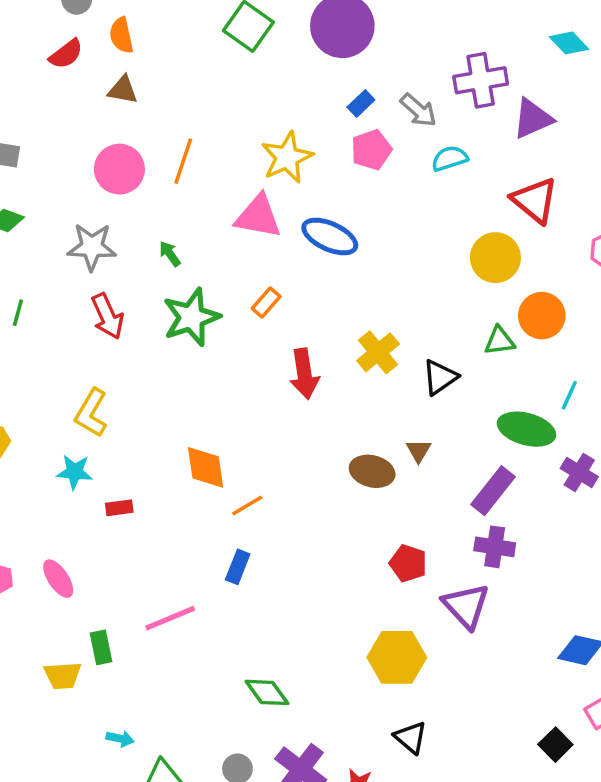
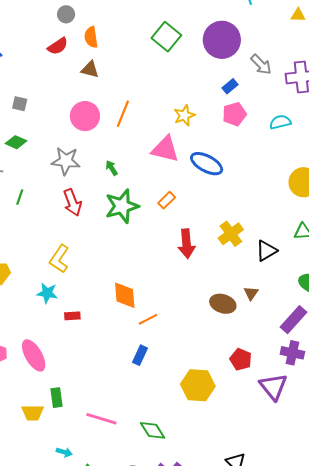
gray arrow: (418, 110) -> (261, 64), moved
yellow star: (287, 157) -> (184, 115), size x0.7
pink ellipse: (58, 579) -> (34, 355), size x1.4
pink line: (170, 618) -> (101, 419), moved, turned 36
yellow hexagon: (397, 657) -> (198, 385), moved

